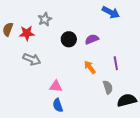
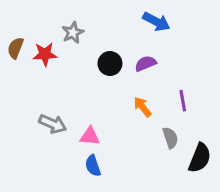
blue arrow: (111, 12) -> (156, 22), moved
gray arrow: (32, 59) -> (53, 124), moved
black semicircle: (127, 100) -> (200, 158), turned 126

